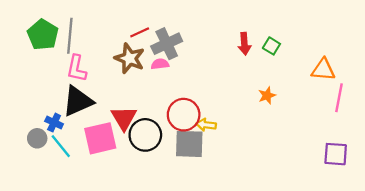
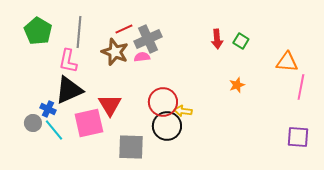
gray line: (70, 36) -> (79, 32), moved
black circle: (145, 135) -> (167, 126), moved
gray square: (189, 144) -> (131, 147), moved

